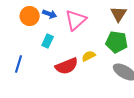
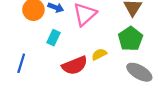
green pentagon: (117, 42) -> (130, 39), turned 30

